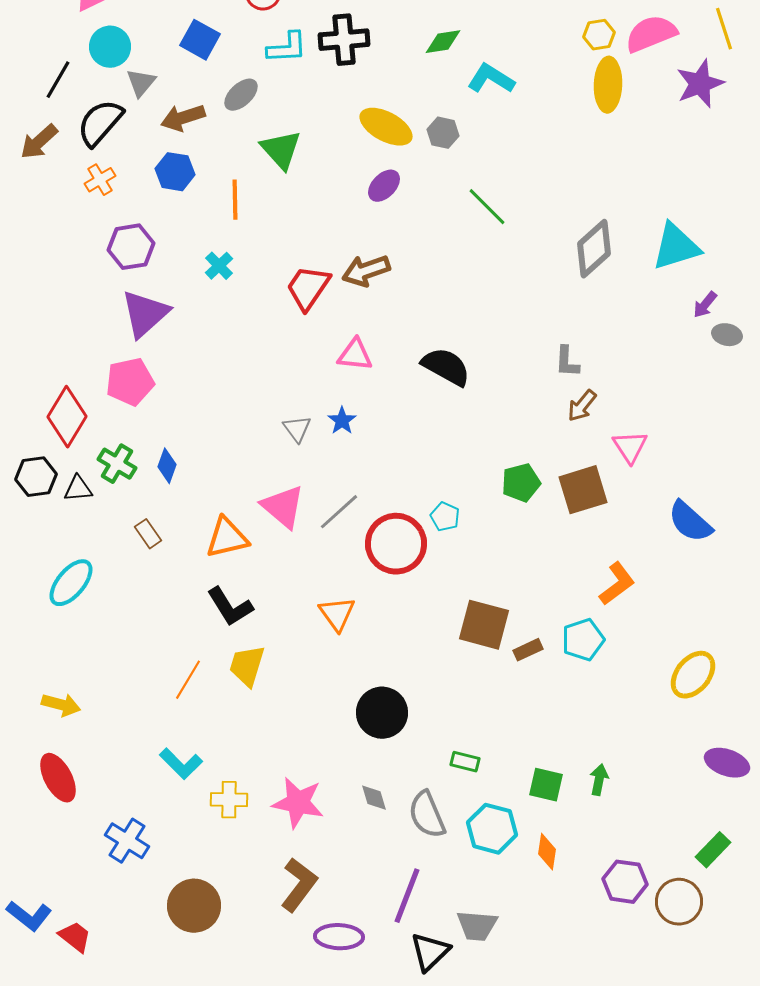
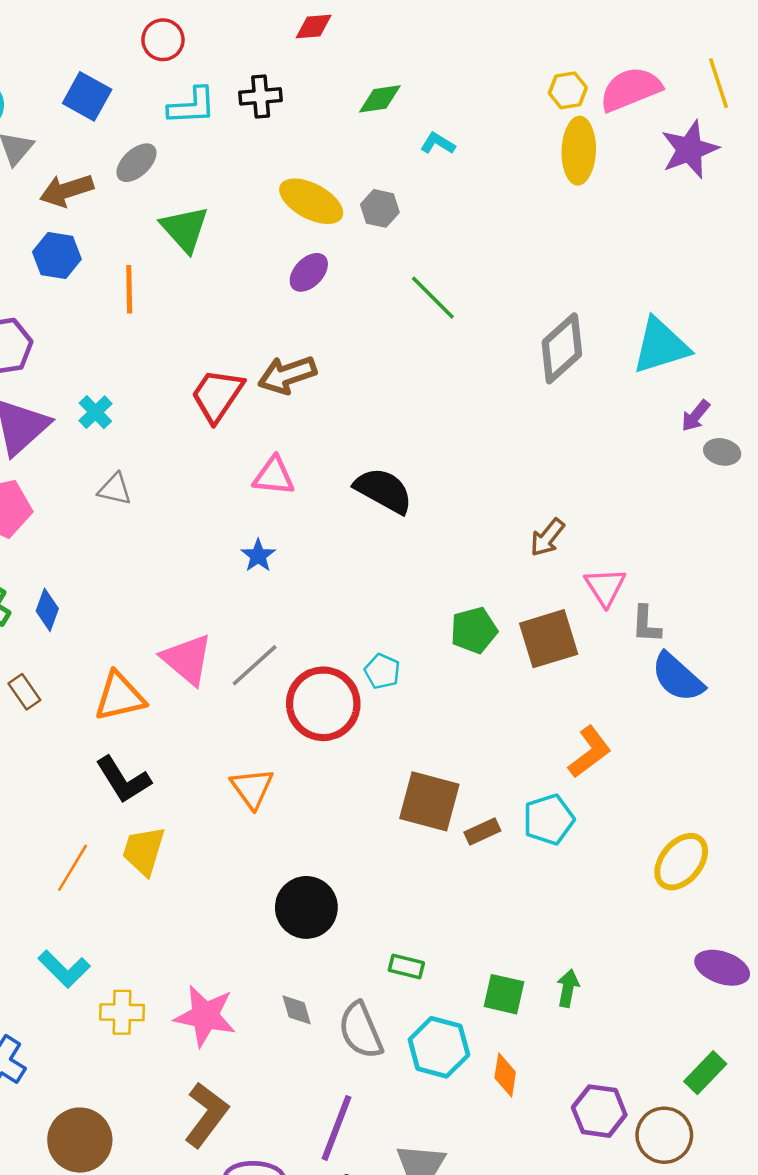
black cross: (344, 40) -> (261, 96), size x0.7
cyan L-shape: (491, 79) -> (438, 143), size x0.6
cyan cross: (219, 266) -> (95, 412), moved
gray L-shape: (567, 362) -> (646, 624), moved
gray triangle: (297, 429) -> (115, 489), moved, turned -40

